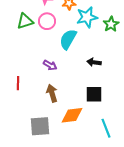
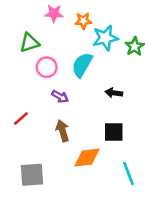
pink circle: (47, 21) -> (47, 67), moved
red line: (18, 83) -> (21, 119), turned 48
gray square: (40, 126) -> (32, 175), moved

